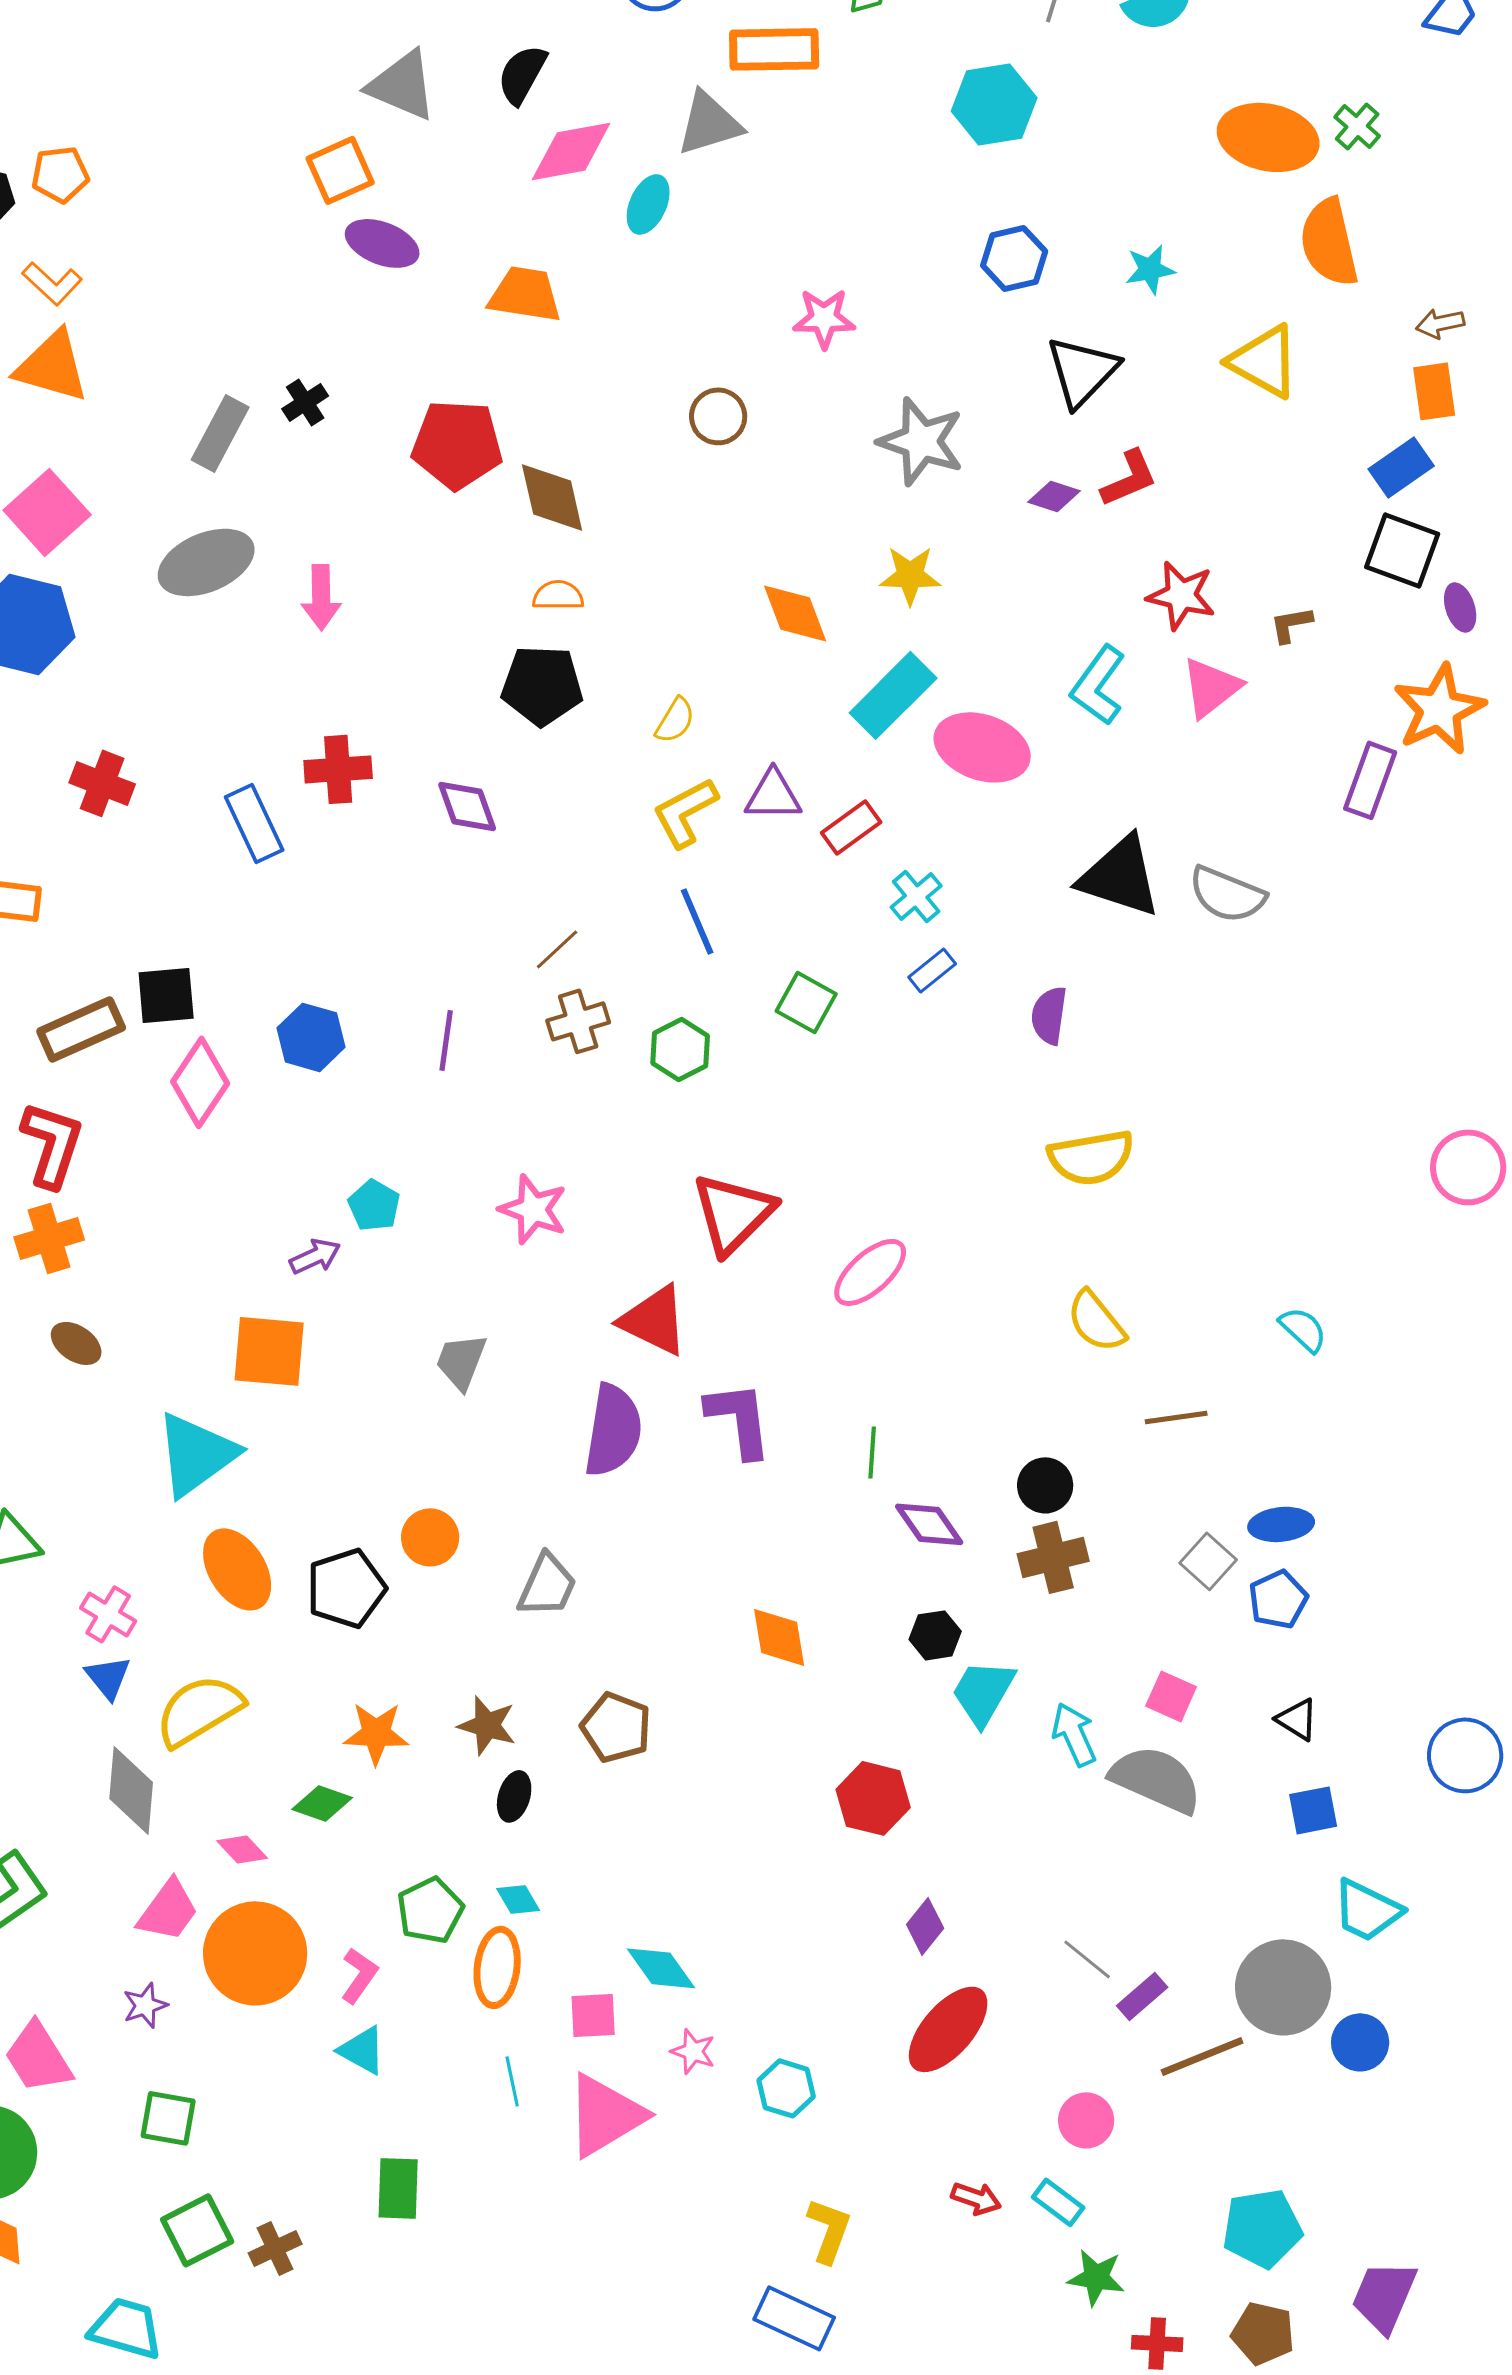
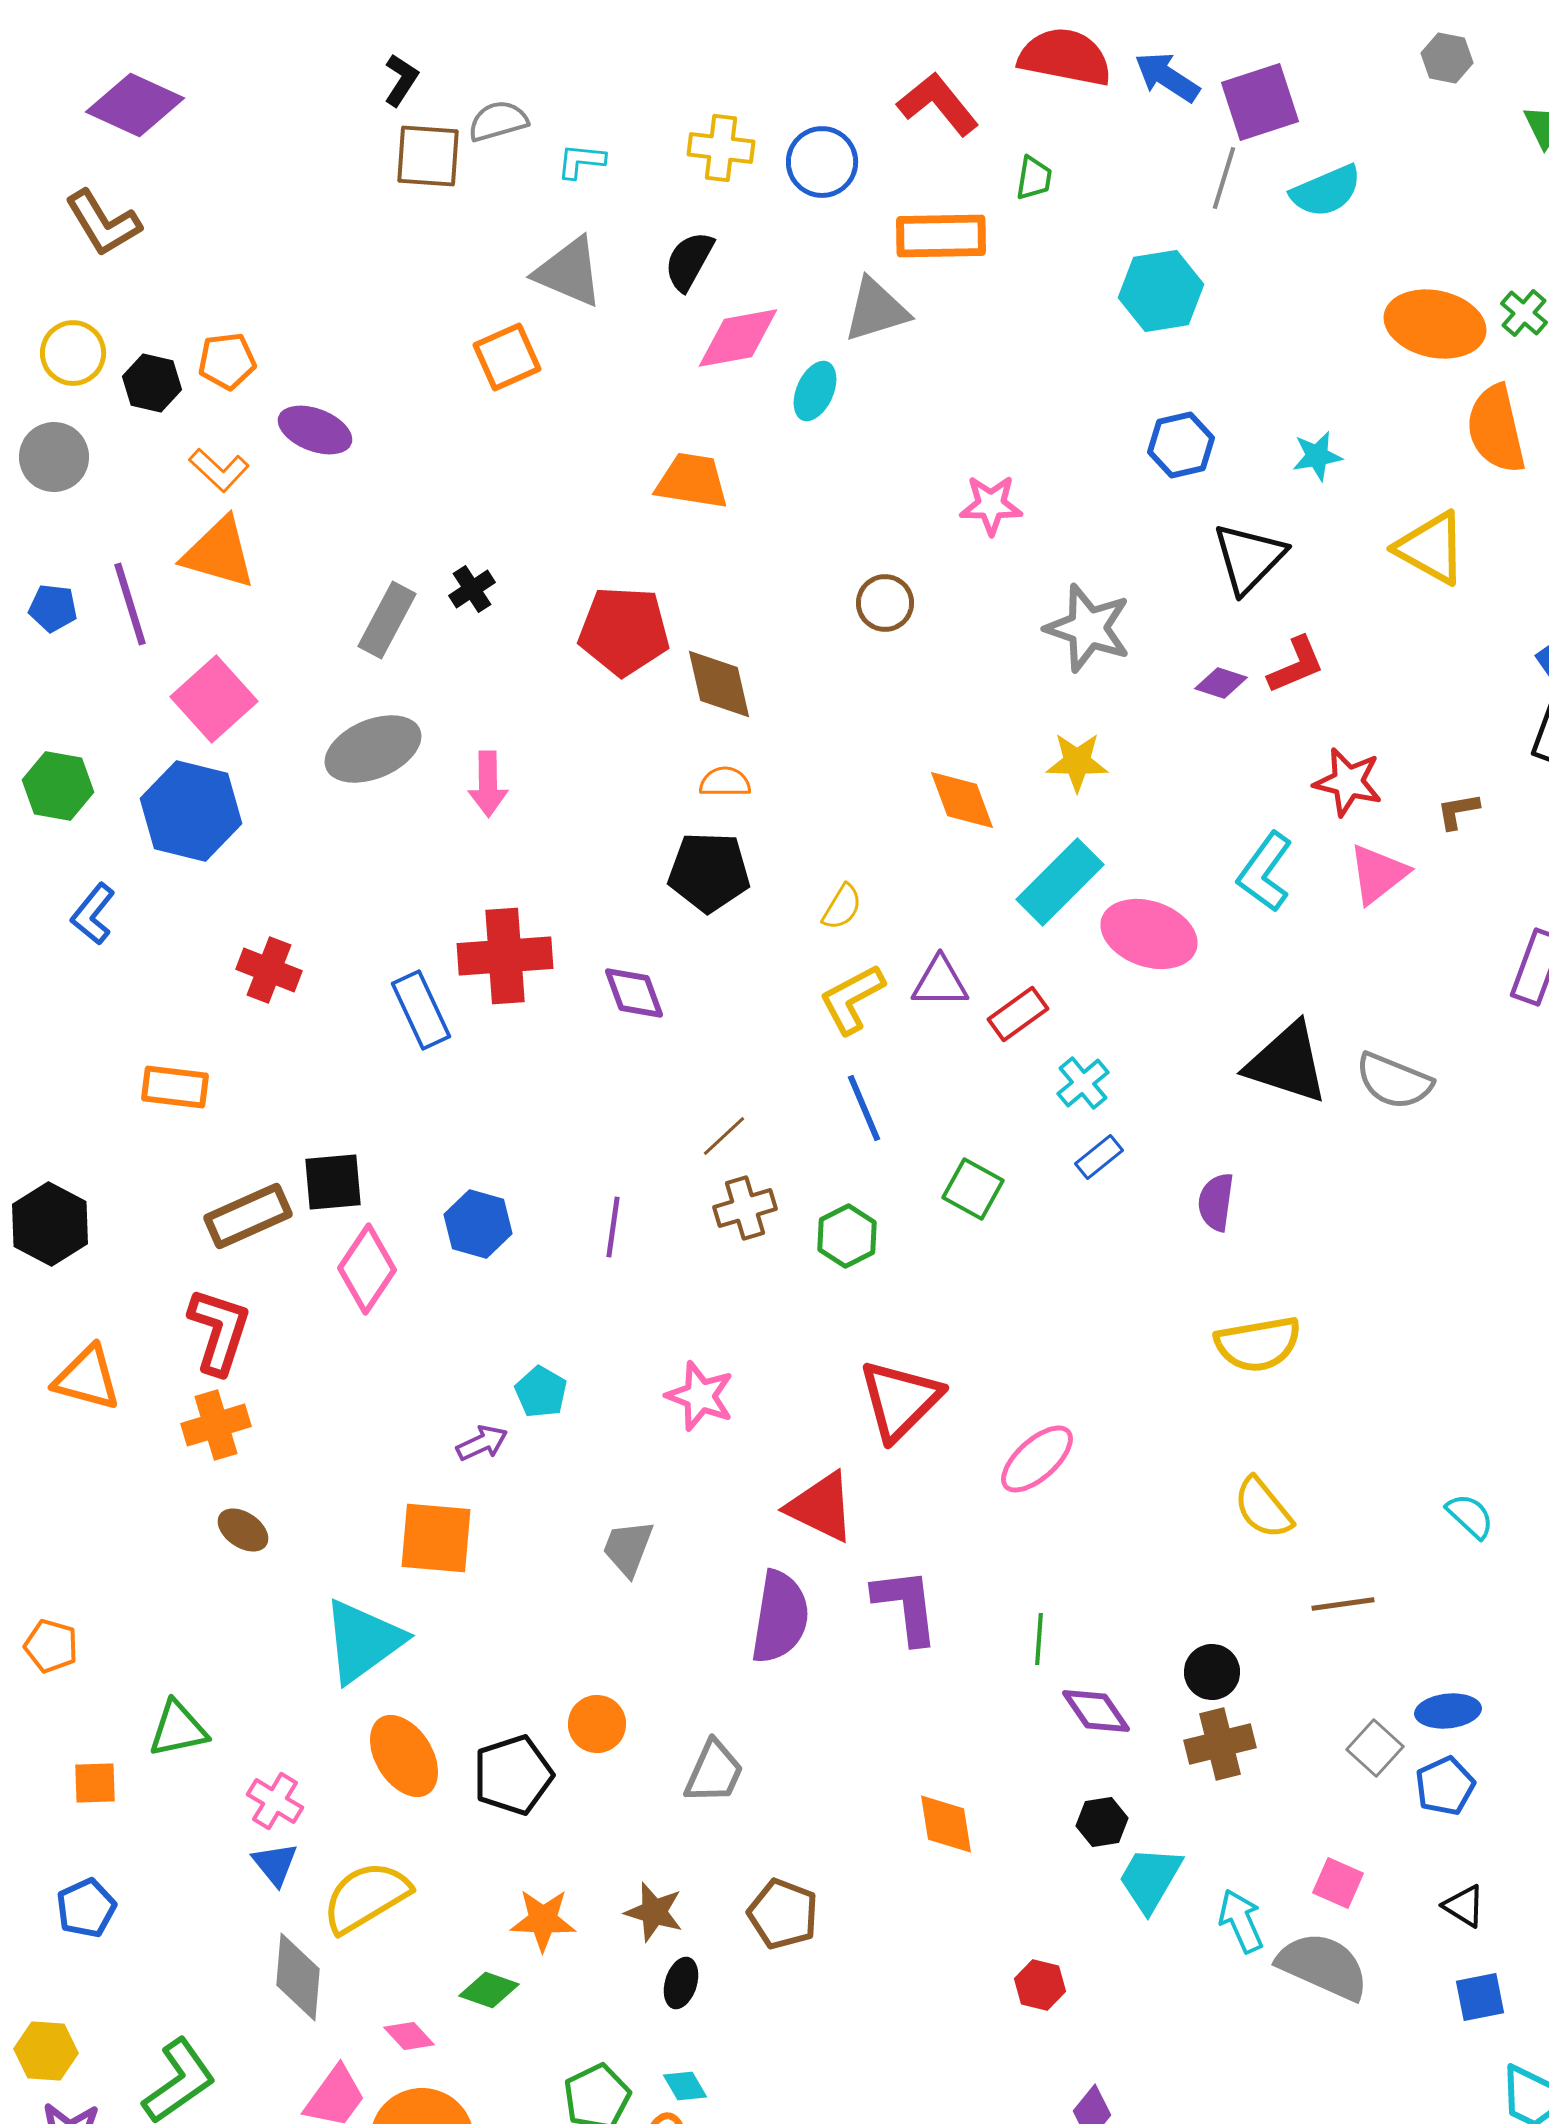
purple ellipse: (382, 243) -> (315, 430), moved
red cross: (338, 769) -> (505, 956), size x1.4
red hexagon: (873, 1798) -> (1040, 1985), size x0.7

